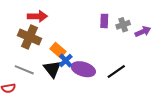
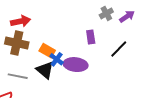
purple rectangle: (104, 21) -> (91, 37), moved
black line: (116, 72) -> (119, 49), moved

